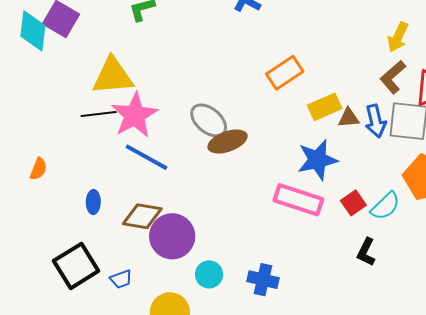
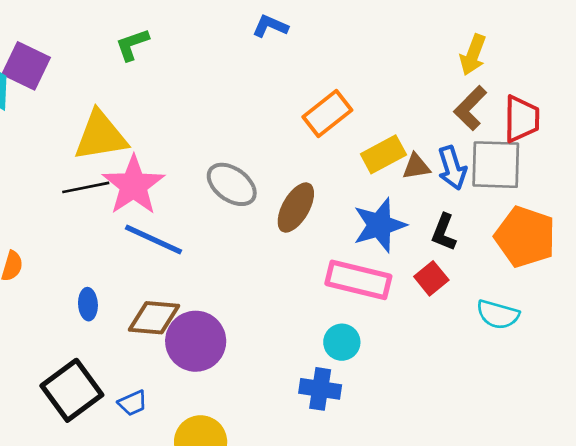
brown ellipse: (228, 142) -> (296, 208), moved, turned -36
cyan semicircle: (385, 206) -> (498, 315), moved, turned 64
black L-shape: (366, 252) -> (444, 232), moved
cyan circle: (209, 274) -> (342, 342), moved

